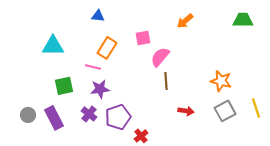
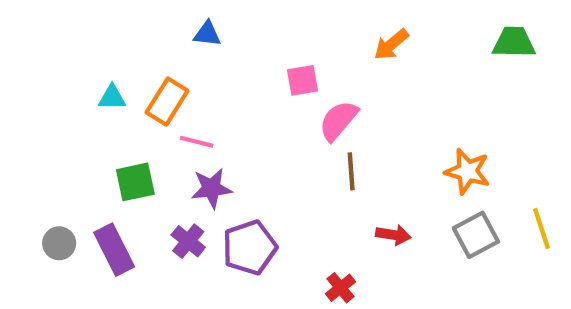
cyan triangle: (53, 46) -> (112, 97), size x0.6
orange rectangle: (107, 48) -> (167, 102), moved
red cross: (141, 136) -> (341, 288), moved

